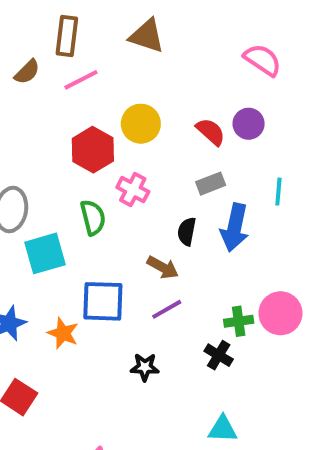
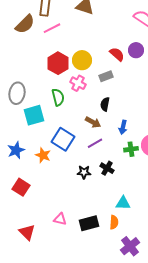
brown semicircle: (27, 72) -> (25, 24), size x1.5
yellow circle: (141, 124) -> (82, 60), moved
gray rectangle: (211, 184) -> (106, 76), moved
blue arrow: (235, 227) -> (123, 127), moved, size x0.6
blue square: (103, 301) -> (63, 139), turned 30
black cross: (219, 355) -> (107, 168), moved

